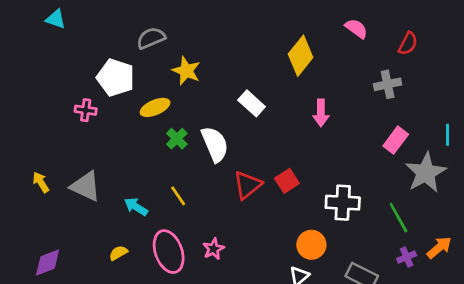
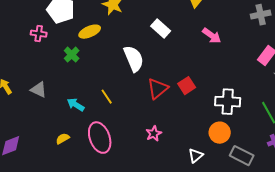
pink arrow: (321, 113) -> (212, 36), turned -54
green cross: (177, 139) -> (72, 55), moved
gray triangle: (86, 186) -> (39, 90), size x0.7
orange circle: (311, 245) -> (220, 133), moved
pink star: (214, 249) -> (154, 134), moved

